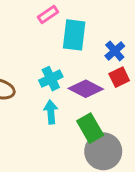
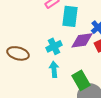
purple diamond: (86, 89) -> (82, 40), moved, turned -35

